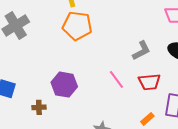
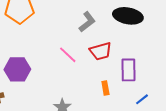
orange rectangle: (147, 119) -> (105, 88), turned -48

